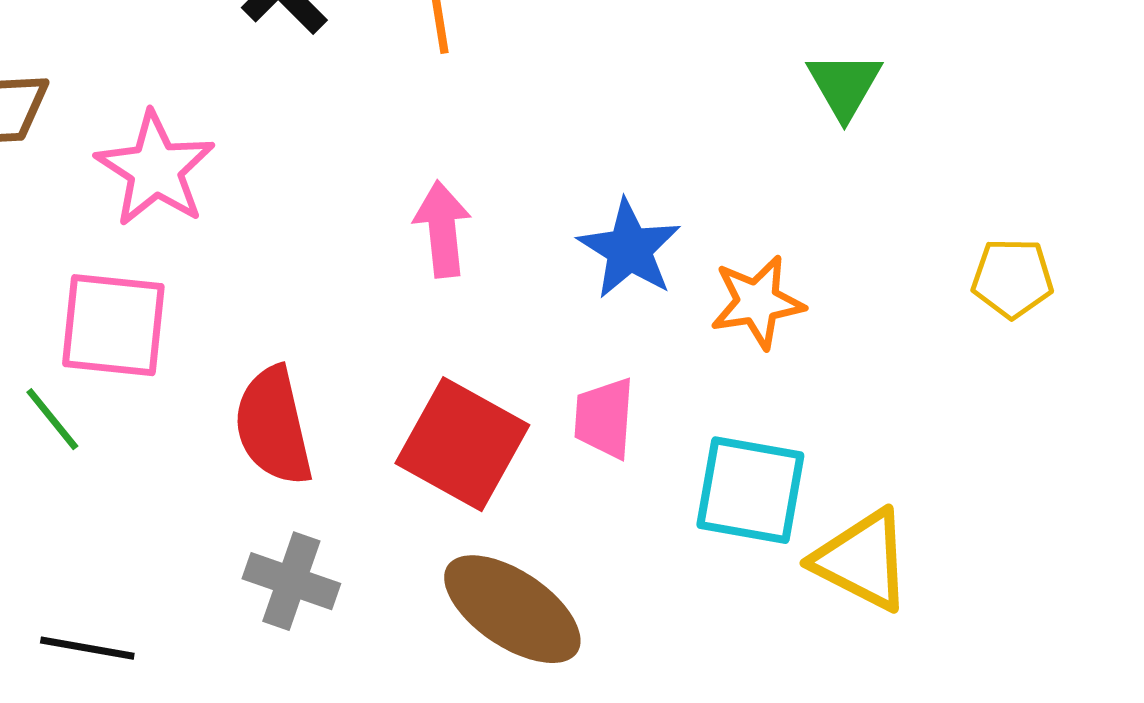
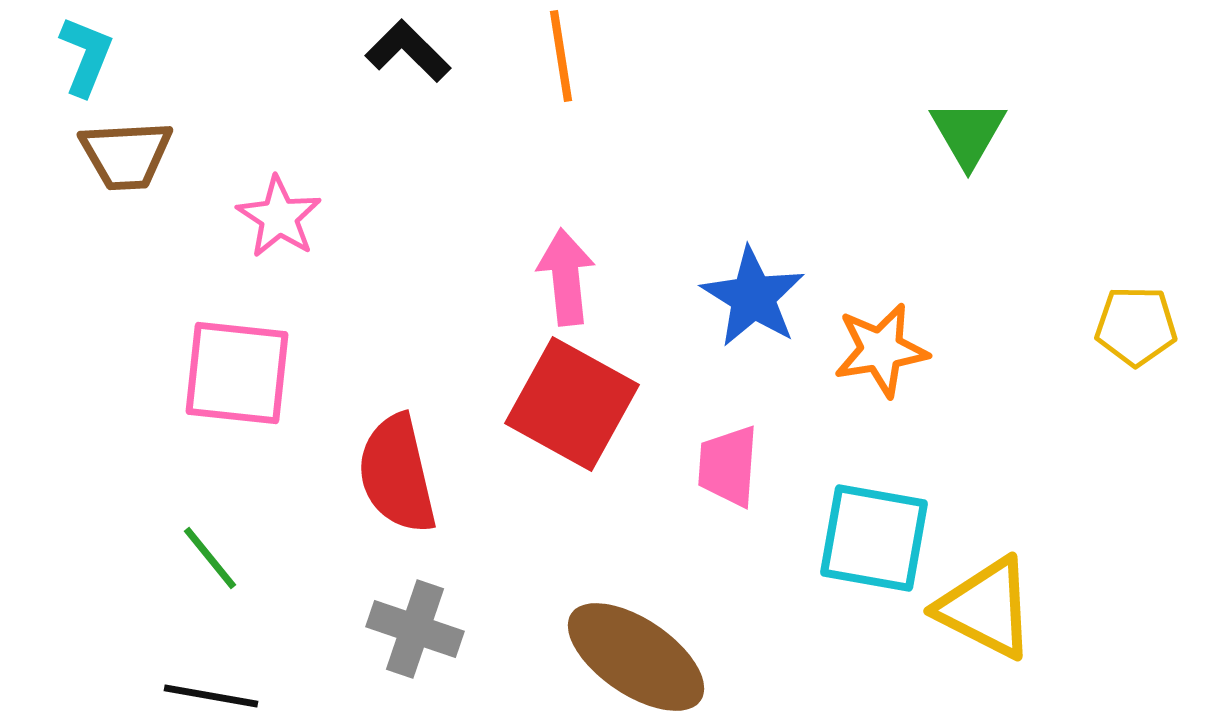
pink star: (155, 169) -> (279, 217), size x0.7
green line: (52, 419) -> (210, 558), moved
red square: (462, 444) -> (572, 404), moved

